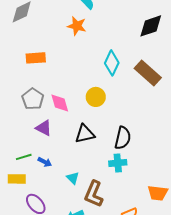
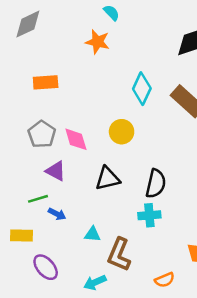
green line: (24, 157) -> (38, 199), moved
cyan triangle: (73, 178) -> (92, 234), turned -40

